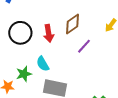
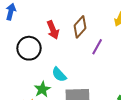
red arrow: (49, 33) -> (53, 30), moved

